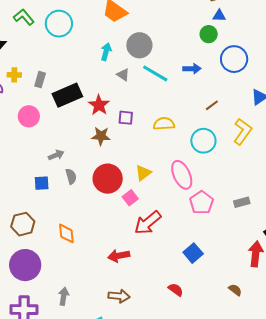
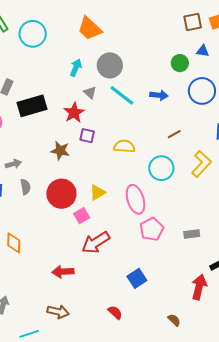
blue triangle: (219, 16) -> (203, 51), moved
red star: (99, 105) -> (74, 113), moved

